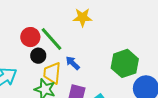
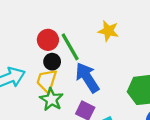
blue arrow: (73, 63) -> (87, 78), size x1.8
yellow trapezoid: (52, 73) -> (47, 81), moved

